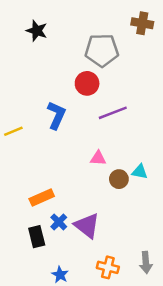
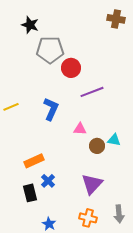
gray pentagon: (102, 50) -> (50, 50), moved
blue L-shape: (56, 115) -> (51, 109), moved
purple triangle: (87, 226) -> (92, 184), moved, turned 35

